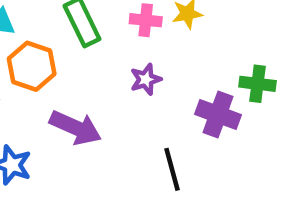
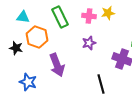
purple arrow: (75, 128) -> (57, 65), turned 45

